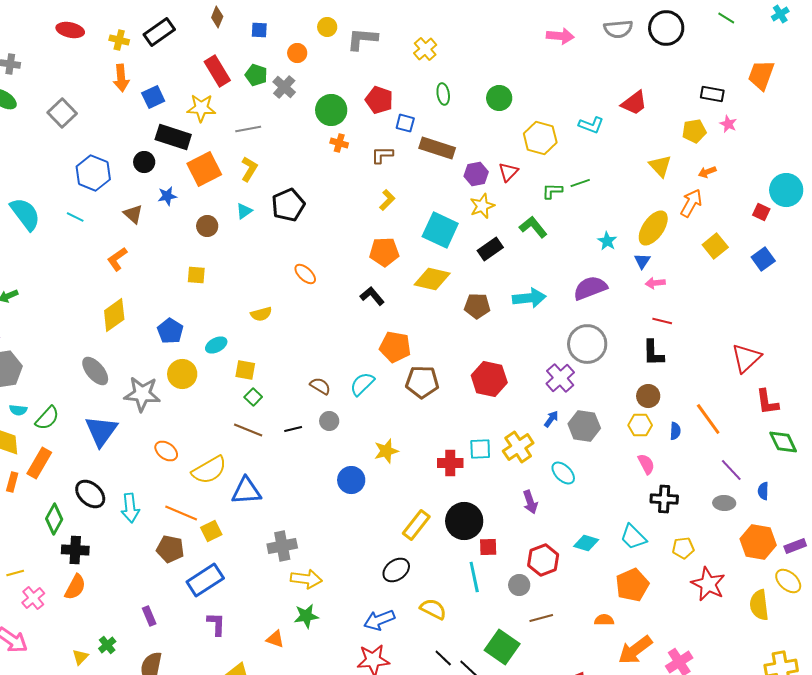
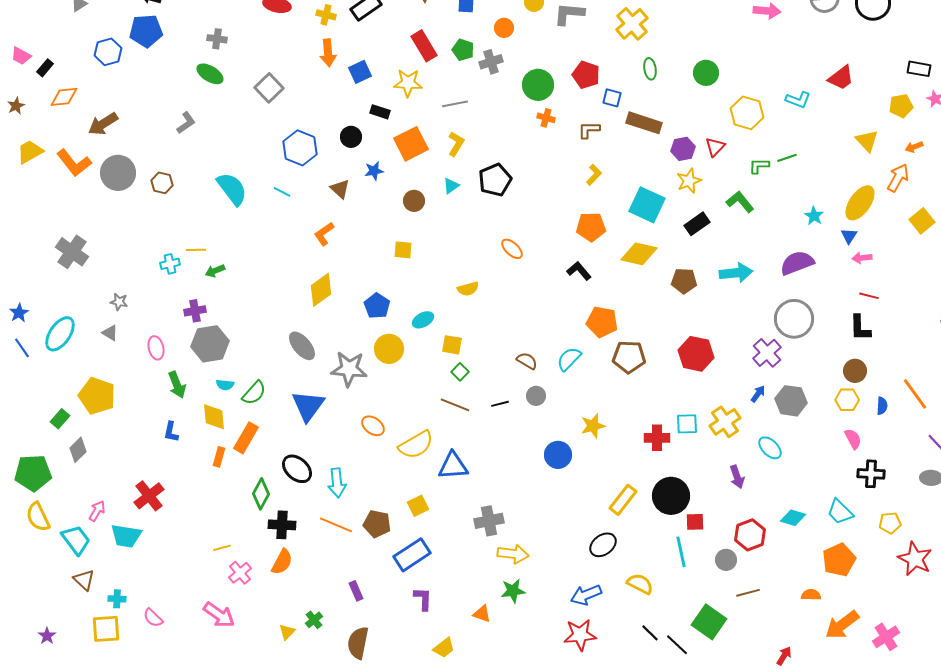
yellow cross: (425, 49) -> (632, 24), size x1.4
gray cross: (284, 87) -> (491, 62), turned 30
black rectangle: (173, 137) -> (380, 112), size x0.6
orange line: (181, 513) -> (336, 525), moved

